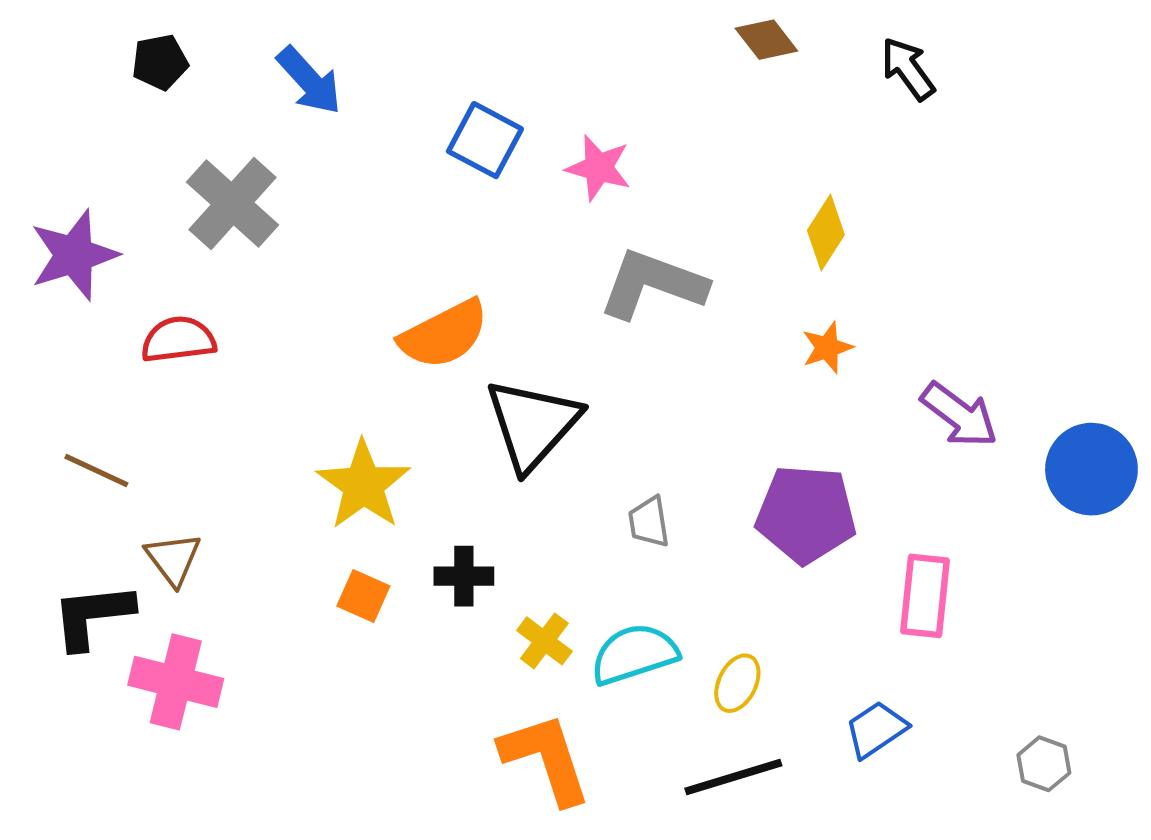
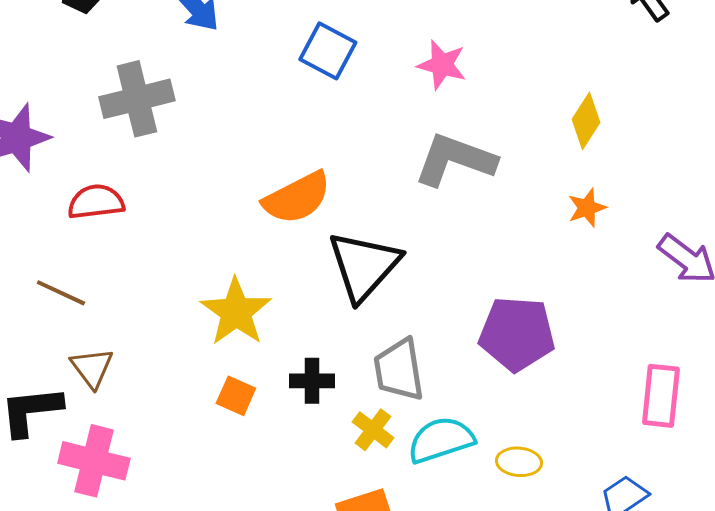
pink star: (599, 168) -> (442, 65), moved
gray cross: (233, 204) -> (137, 99), turned 34
brown line: (96, 470) -> (61, 293), moved
purple pentagon: (806, 514) -> (517, 334), moved
gray trapezoid: (649, 522) -> (399, 370), moved, size x1.6
yellow ellipse: (737, 683) -> (519, 462), turned 69

